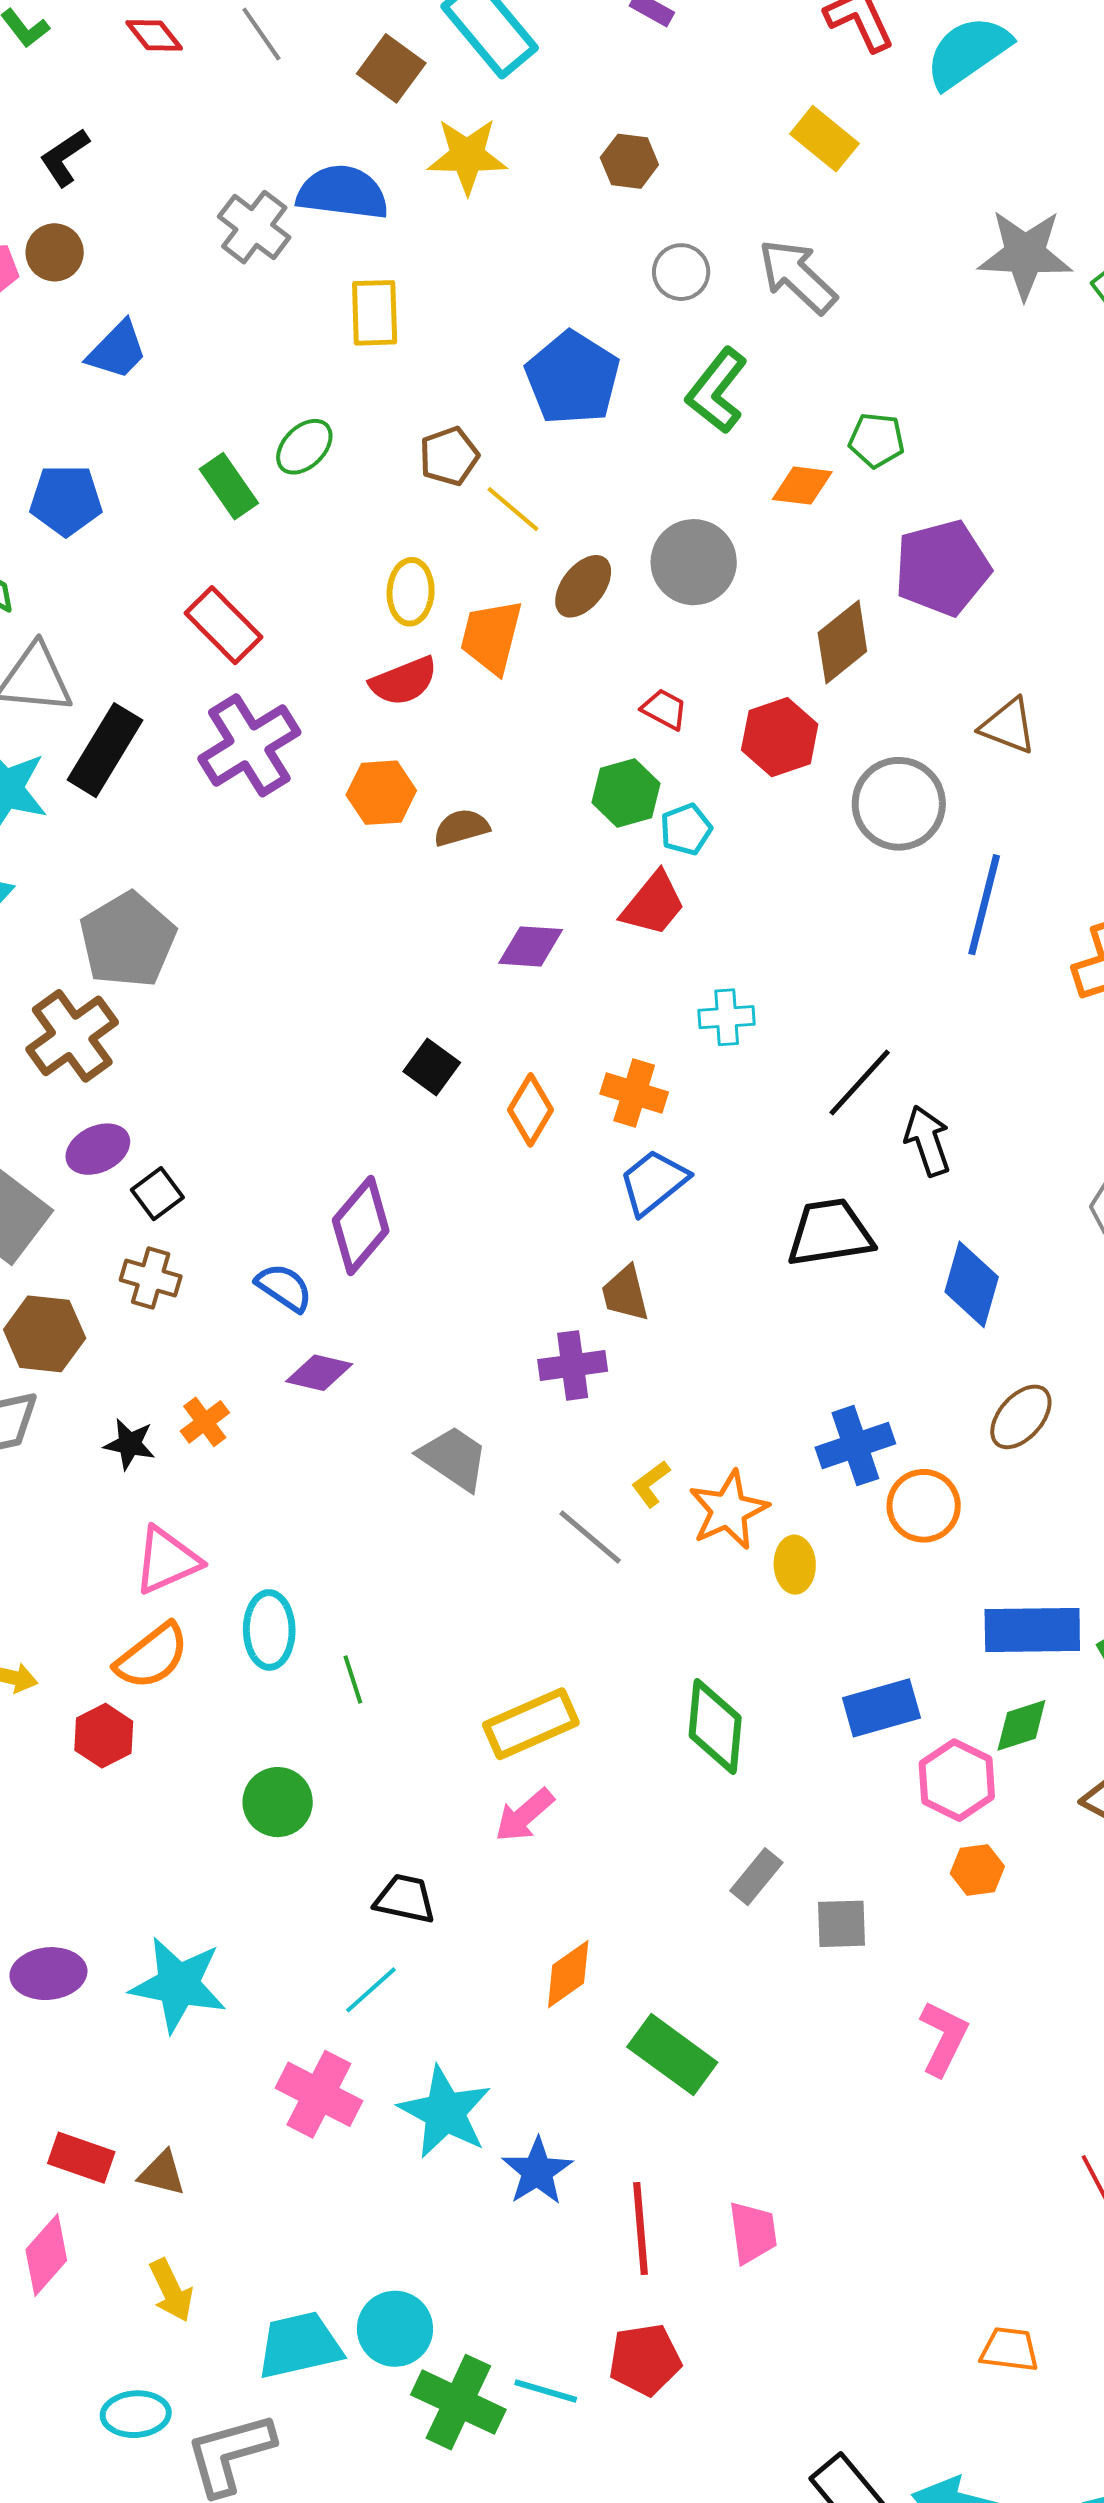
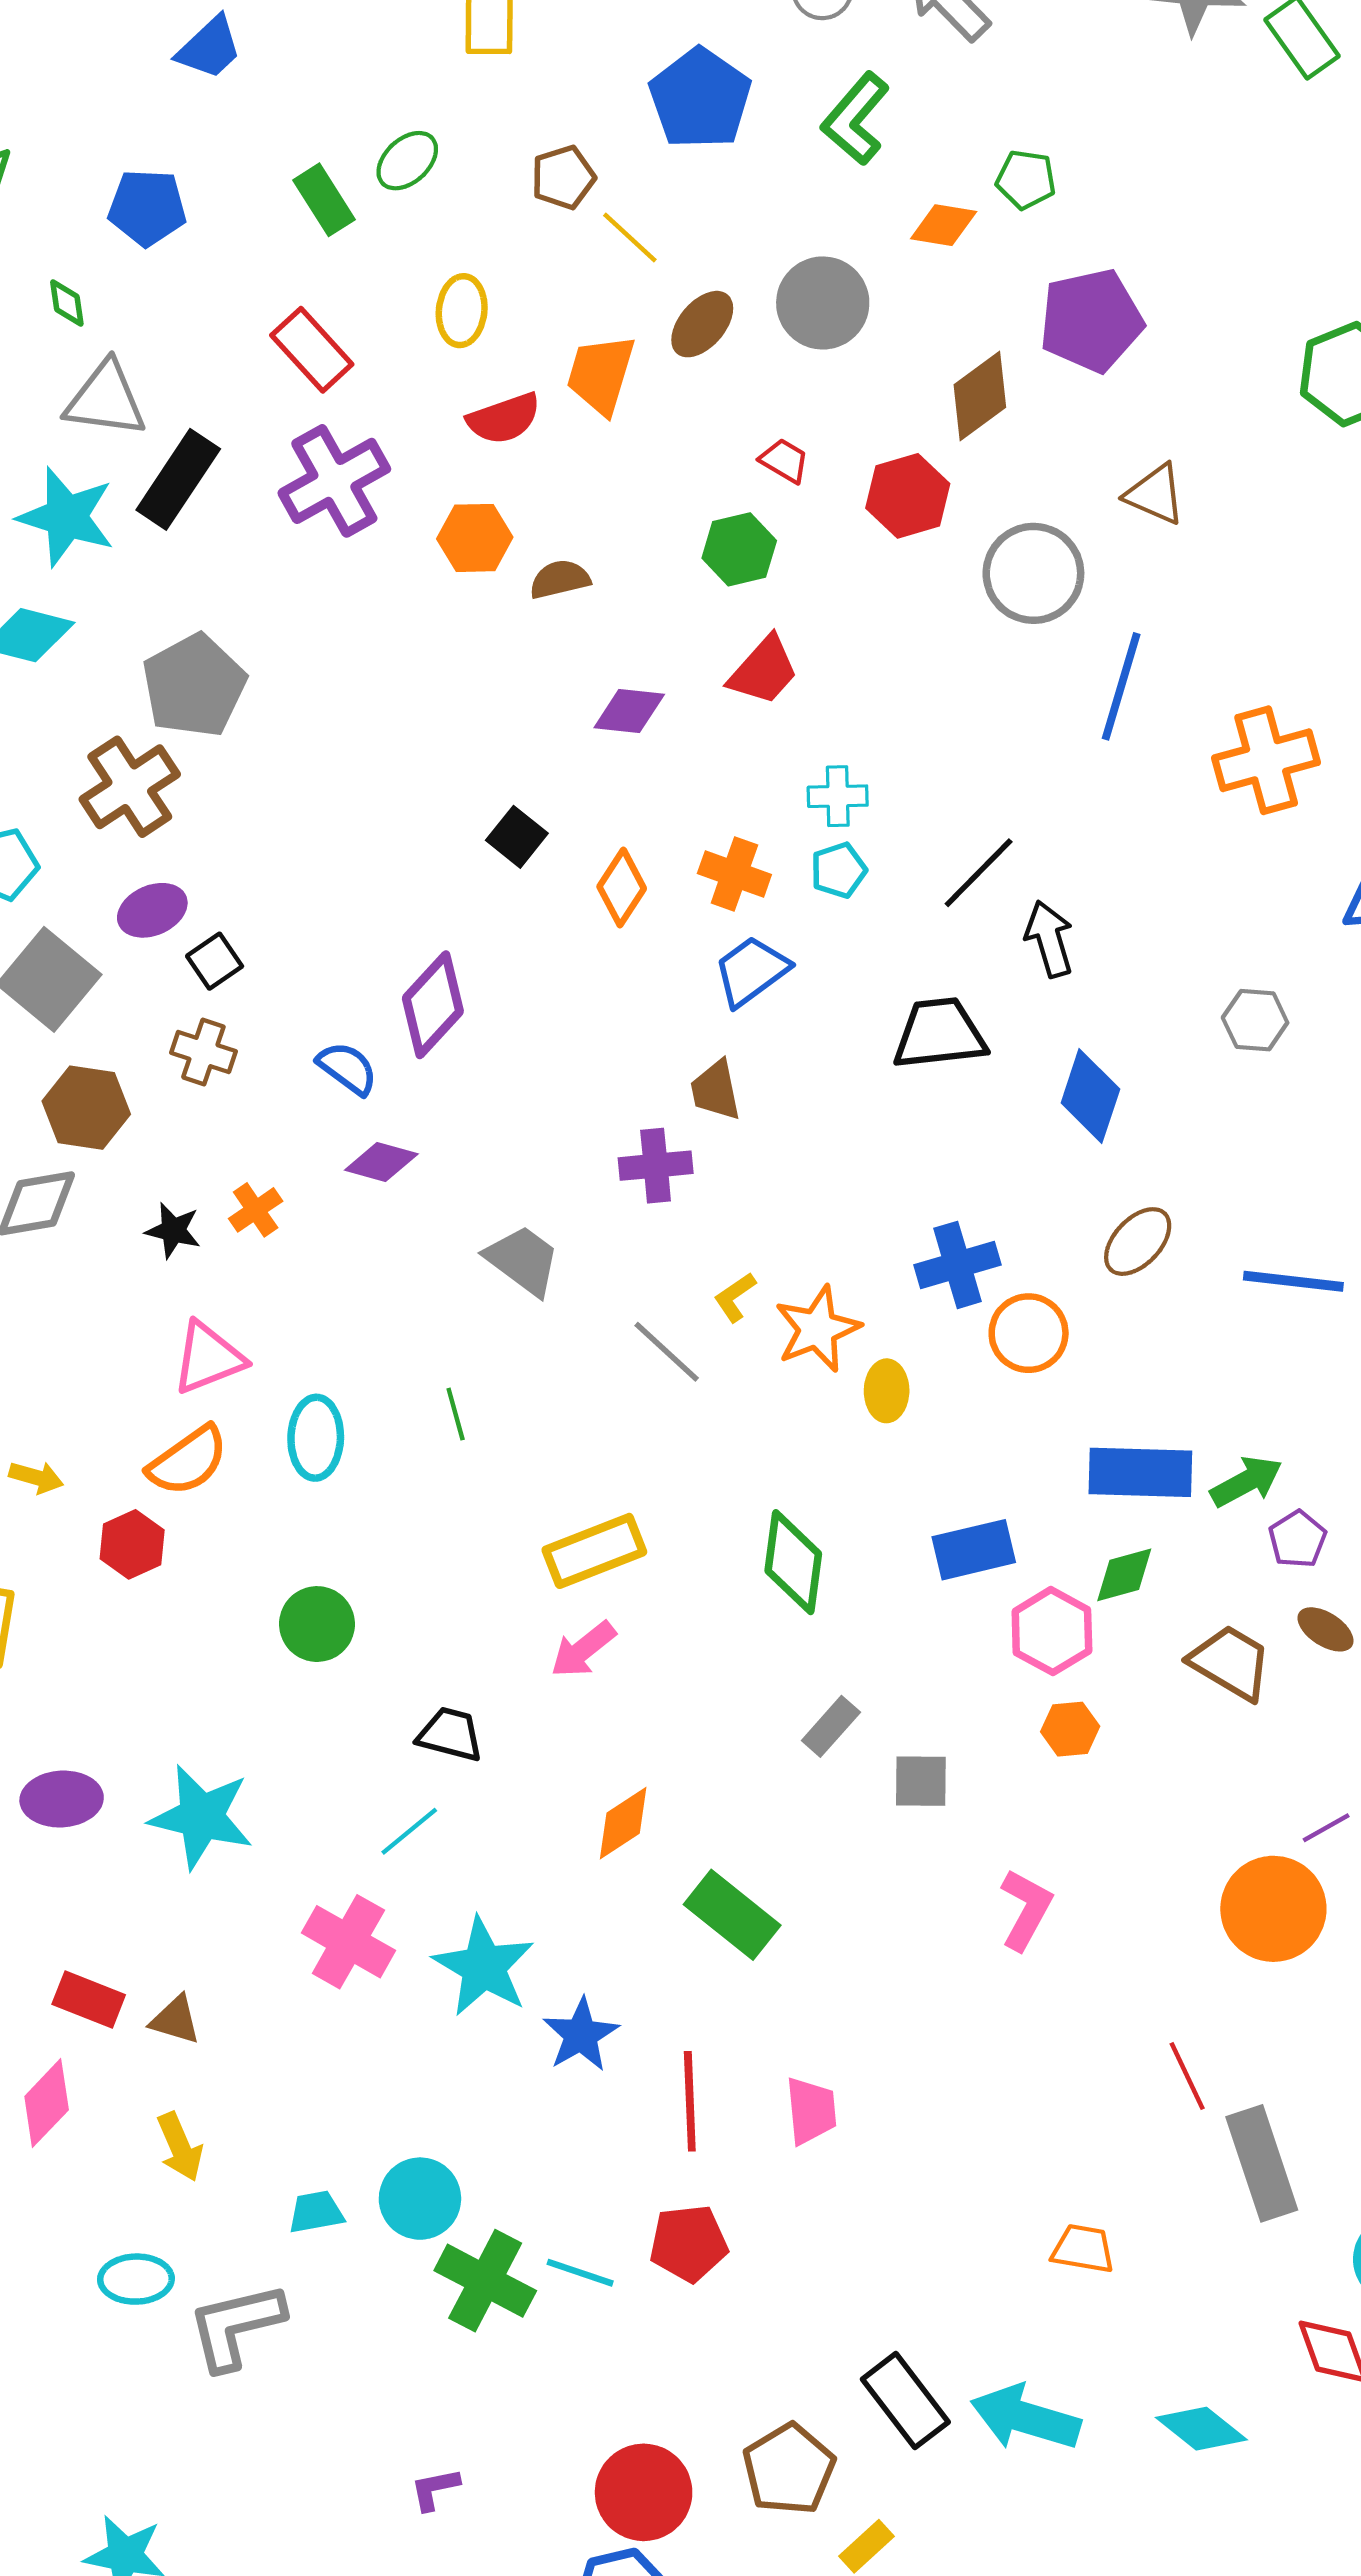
yellow ellipse: (411, 592) -> (462, 311), moved
cyan pentagon: (686, 829) -> (839, 870), moved
green line: (353, 1679) -> (456, 1414), moved
cyan trapezoid: (299, 2345) -> (316, 2212), size x0.6

